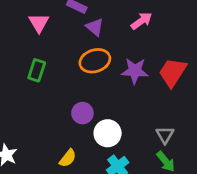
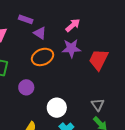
purple star: (135, 71) -> (71, 48), moved
purple circle: (82, 113) -> (26, 87), moved

